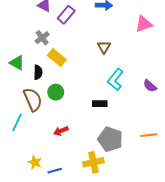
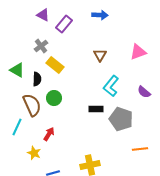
pink triangle: (144, 24) -> (138, 52), moved
red arrow: (61, 131) -> (49, 134), moved, turned 144
orange line: (149, 135) -> (140, 149), moved
gray pentagon: (110, 139) -> (121, 119), moved
yellow star: (35, 162) -> (34, 153), moved

